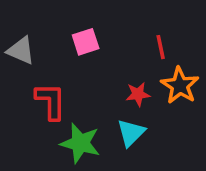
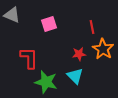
gray triangle: (21, 51) -> (12, 15), moved
cyan triangle: (131, 133) -> (75, 76), turned -30

